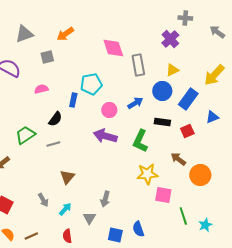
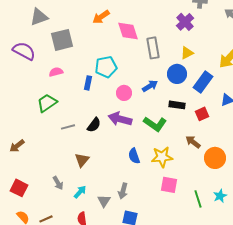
orange arrow: (65, 34) -> (101, 17), moved
gray square: (47, 57) -> (62, 40), size x1.6
black semicircle: (55, 119) -> (94, 125), moved
green trapezoid: (25, 135) -> (47, 103), moved
green L-shape: (140, 141) -> (155, 124), turned -80
pink square: (163, 195) -> (169, 185), moved
gray arrow: (105, 199) -> (123, 191), moved
cyan star: (205, 225) -> (220, 196), moved
blue semicircle: (138, 229) -> (134, 156), moved

